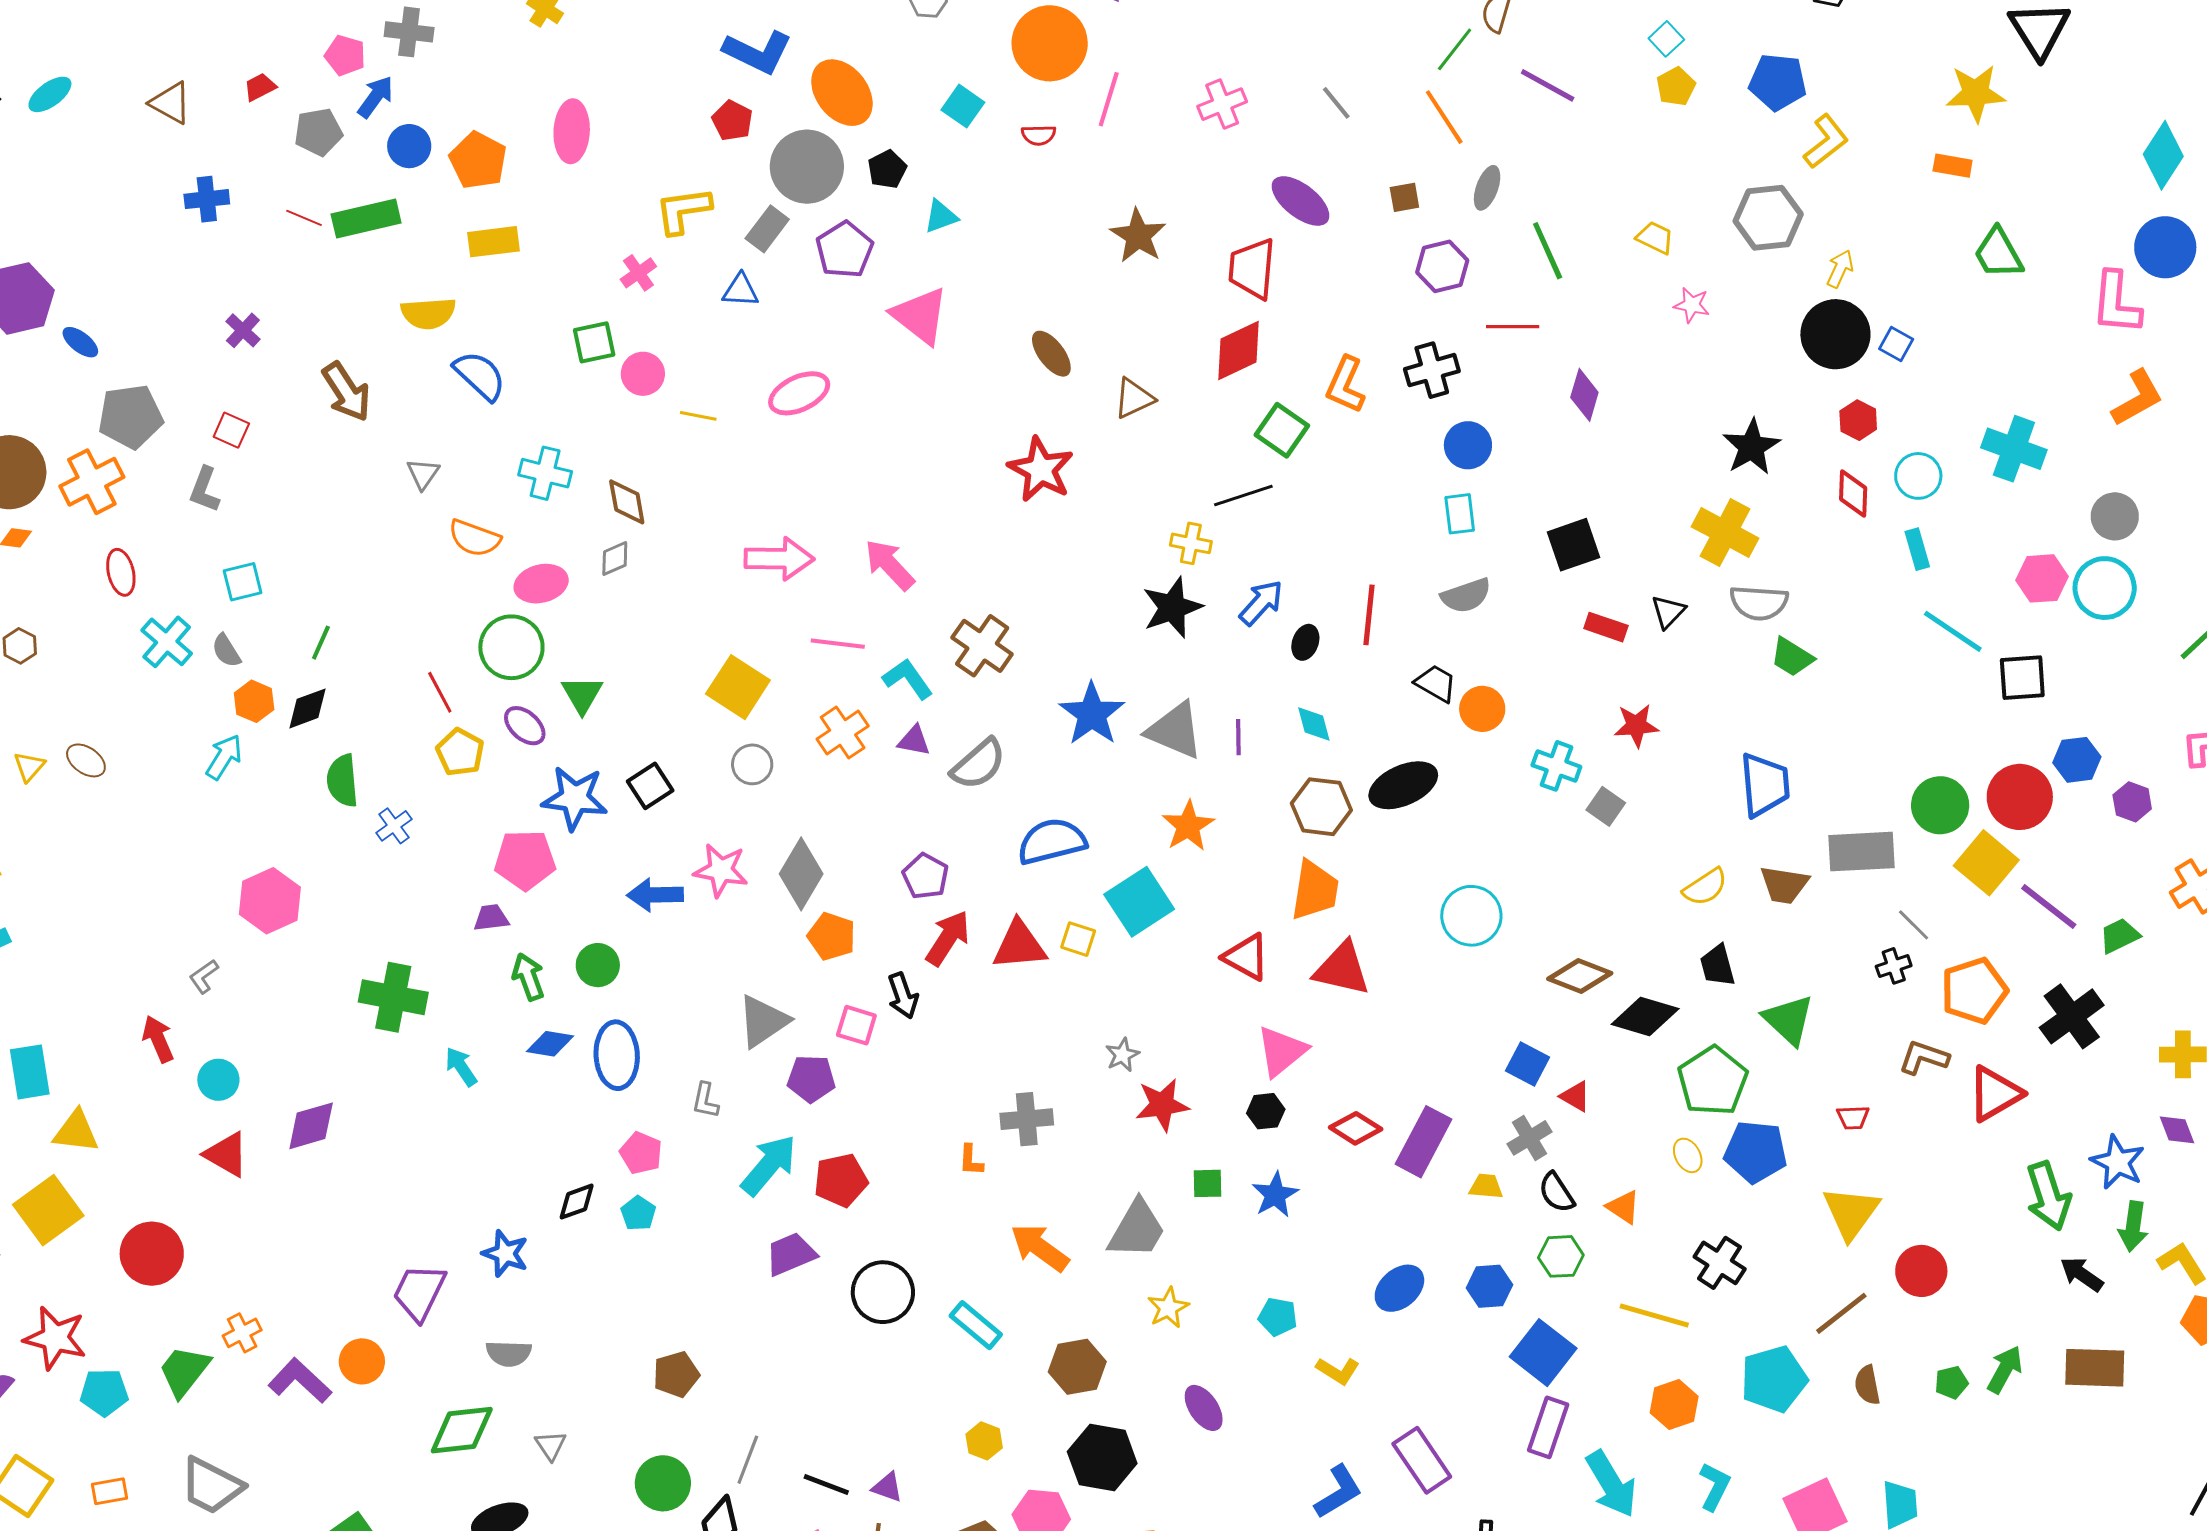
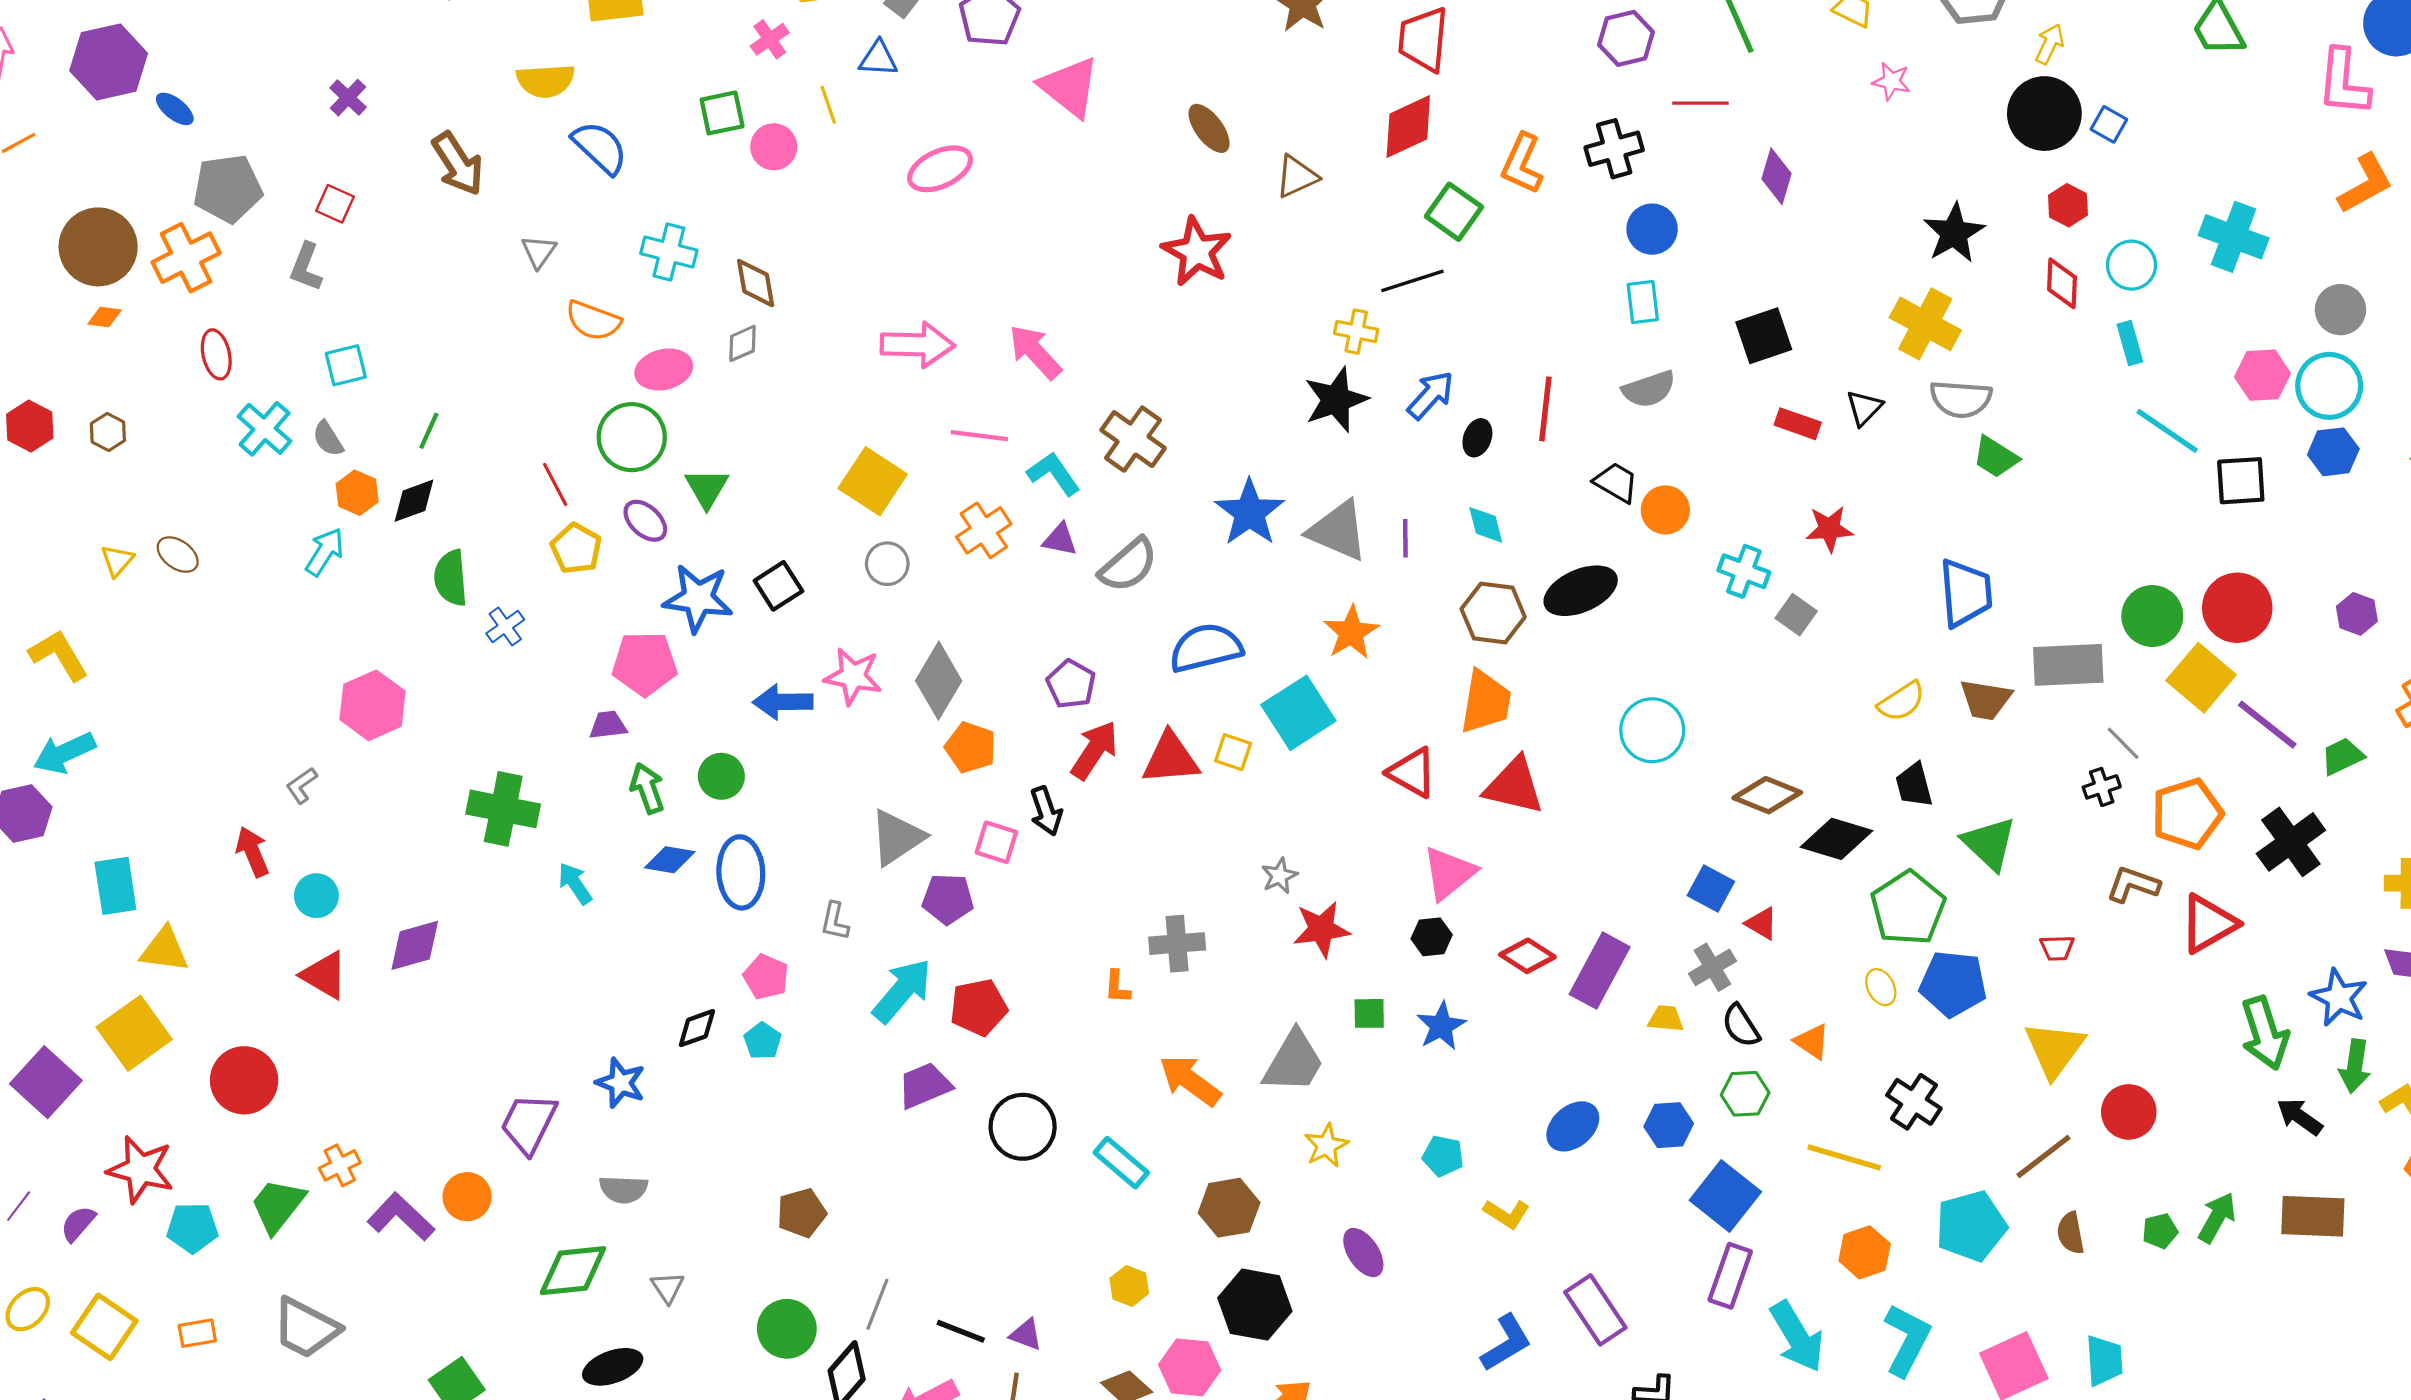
yellow line: (698, 416) -> (828, 105), moved, turned 60
blue hexagon: (2077, 760) -> (2333, 452), moved
cyan L-shape: (1715, 1486) -> (1907, 1340), size x1.4

